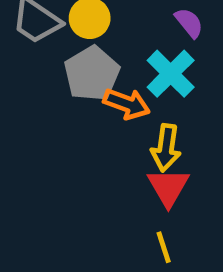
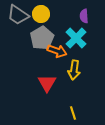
purple semicircle: (189, 23) -> (84, 16), turned -144
red triangle: (168, 187) -> (47, 83), moved

